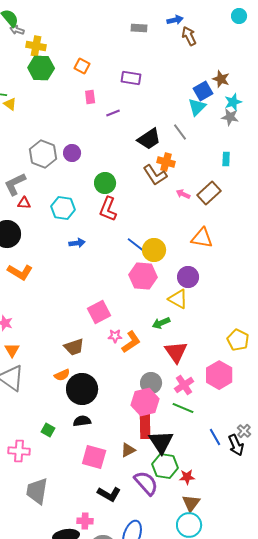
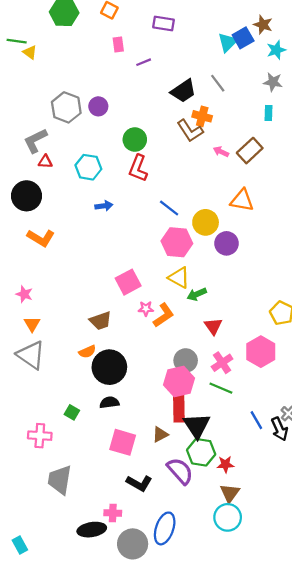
cyan triangle: (197, 107) -> (228, 42), moved
gray star: (230, 117) -> (273, 82), moved
yellow circle: (154, 250) -> (206, 222), moved
yellow triangle: (178, 299) -> (179, 278), moved
red triangle: (176, 352) -> (213, 326), size x0.7

